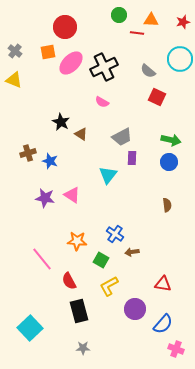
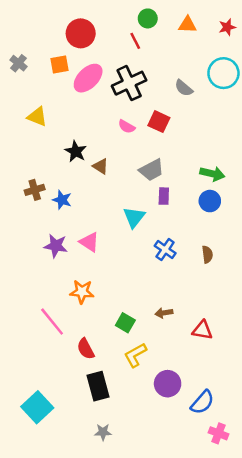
red line: (137, 33) -> (135, 41), moved, turned 56
yellow triangle: (14, 80) -> (37, 117), moved
red square: (157, 97) -> (159, 122), moved
blue cross: (115, 234) -> (165, 249), moved
orange star: (77, 241) -> (82, 292), moved
red triangle: (163, 284) -> (202, 330), moved

